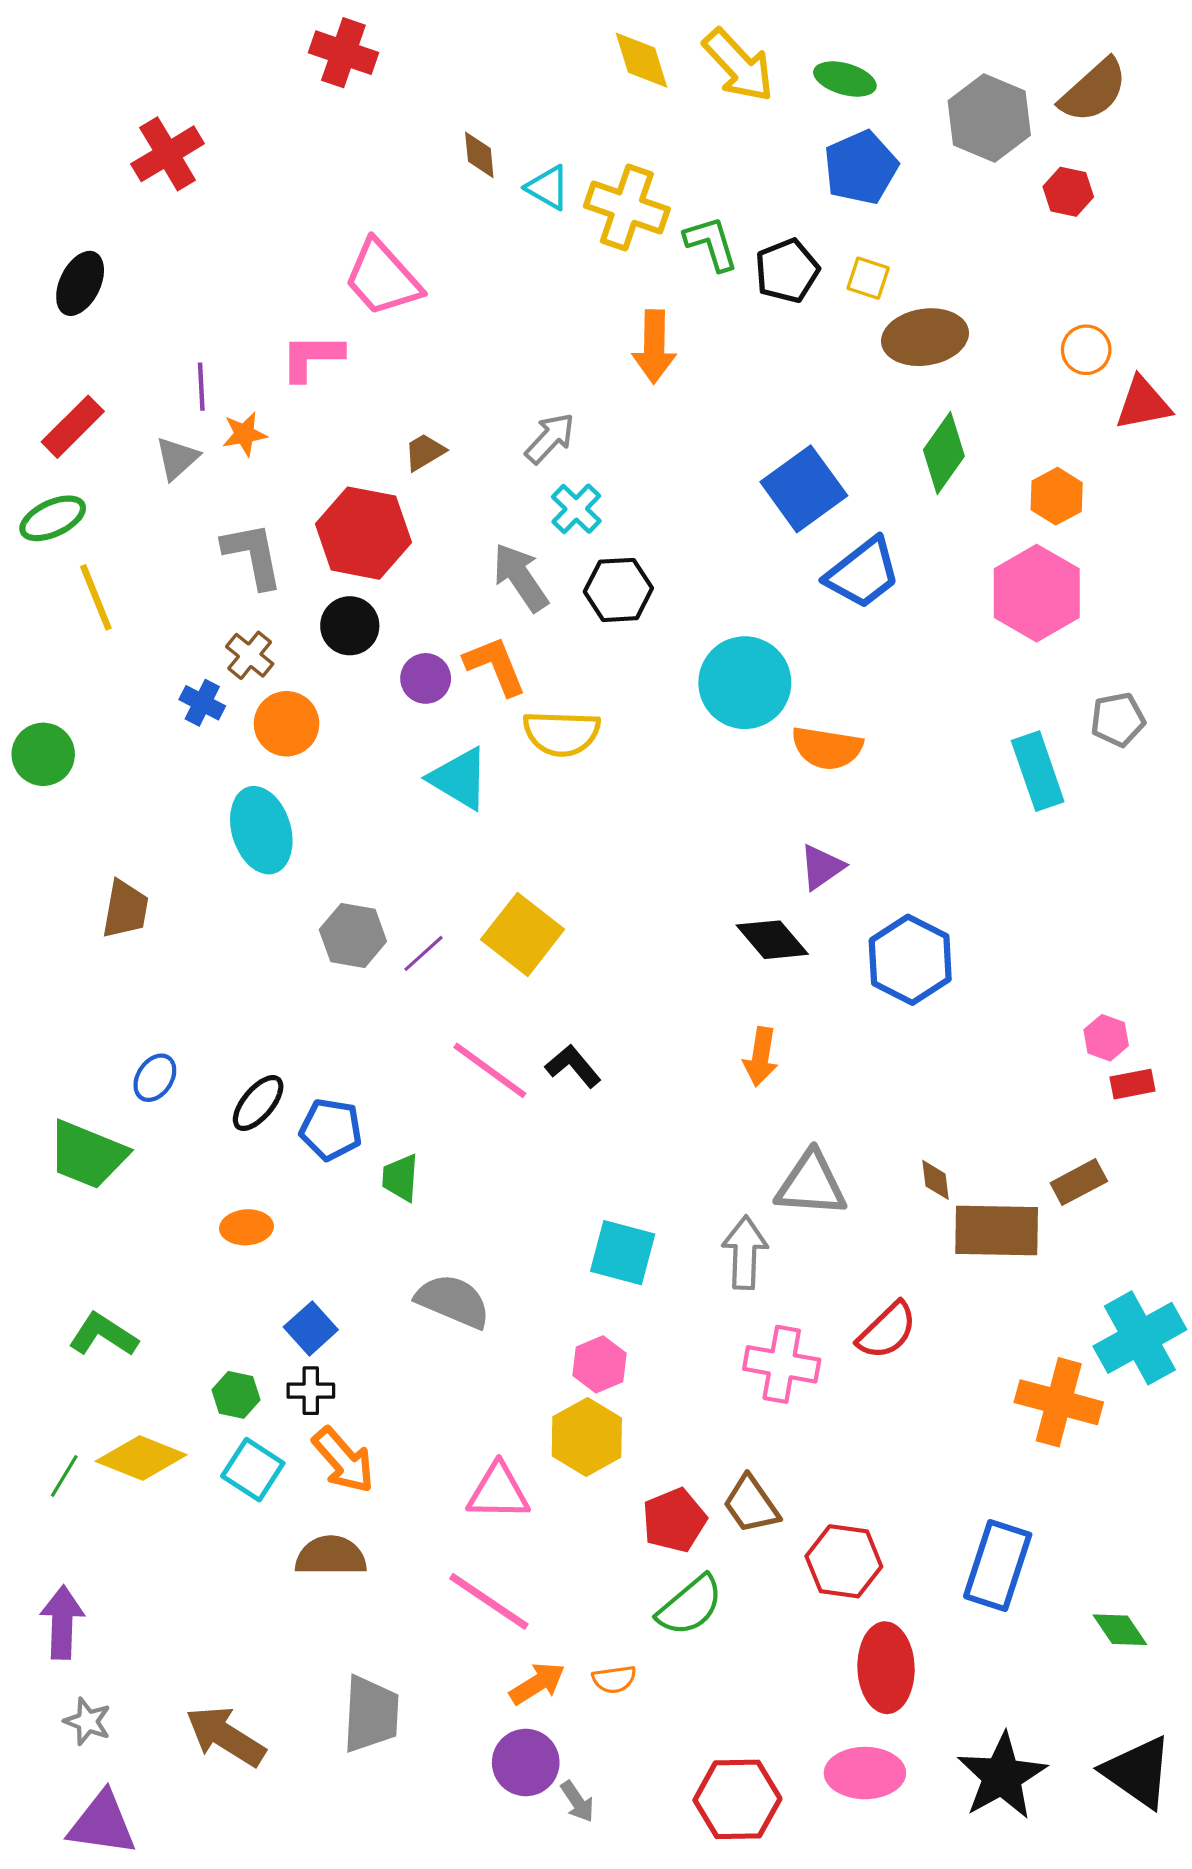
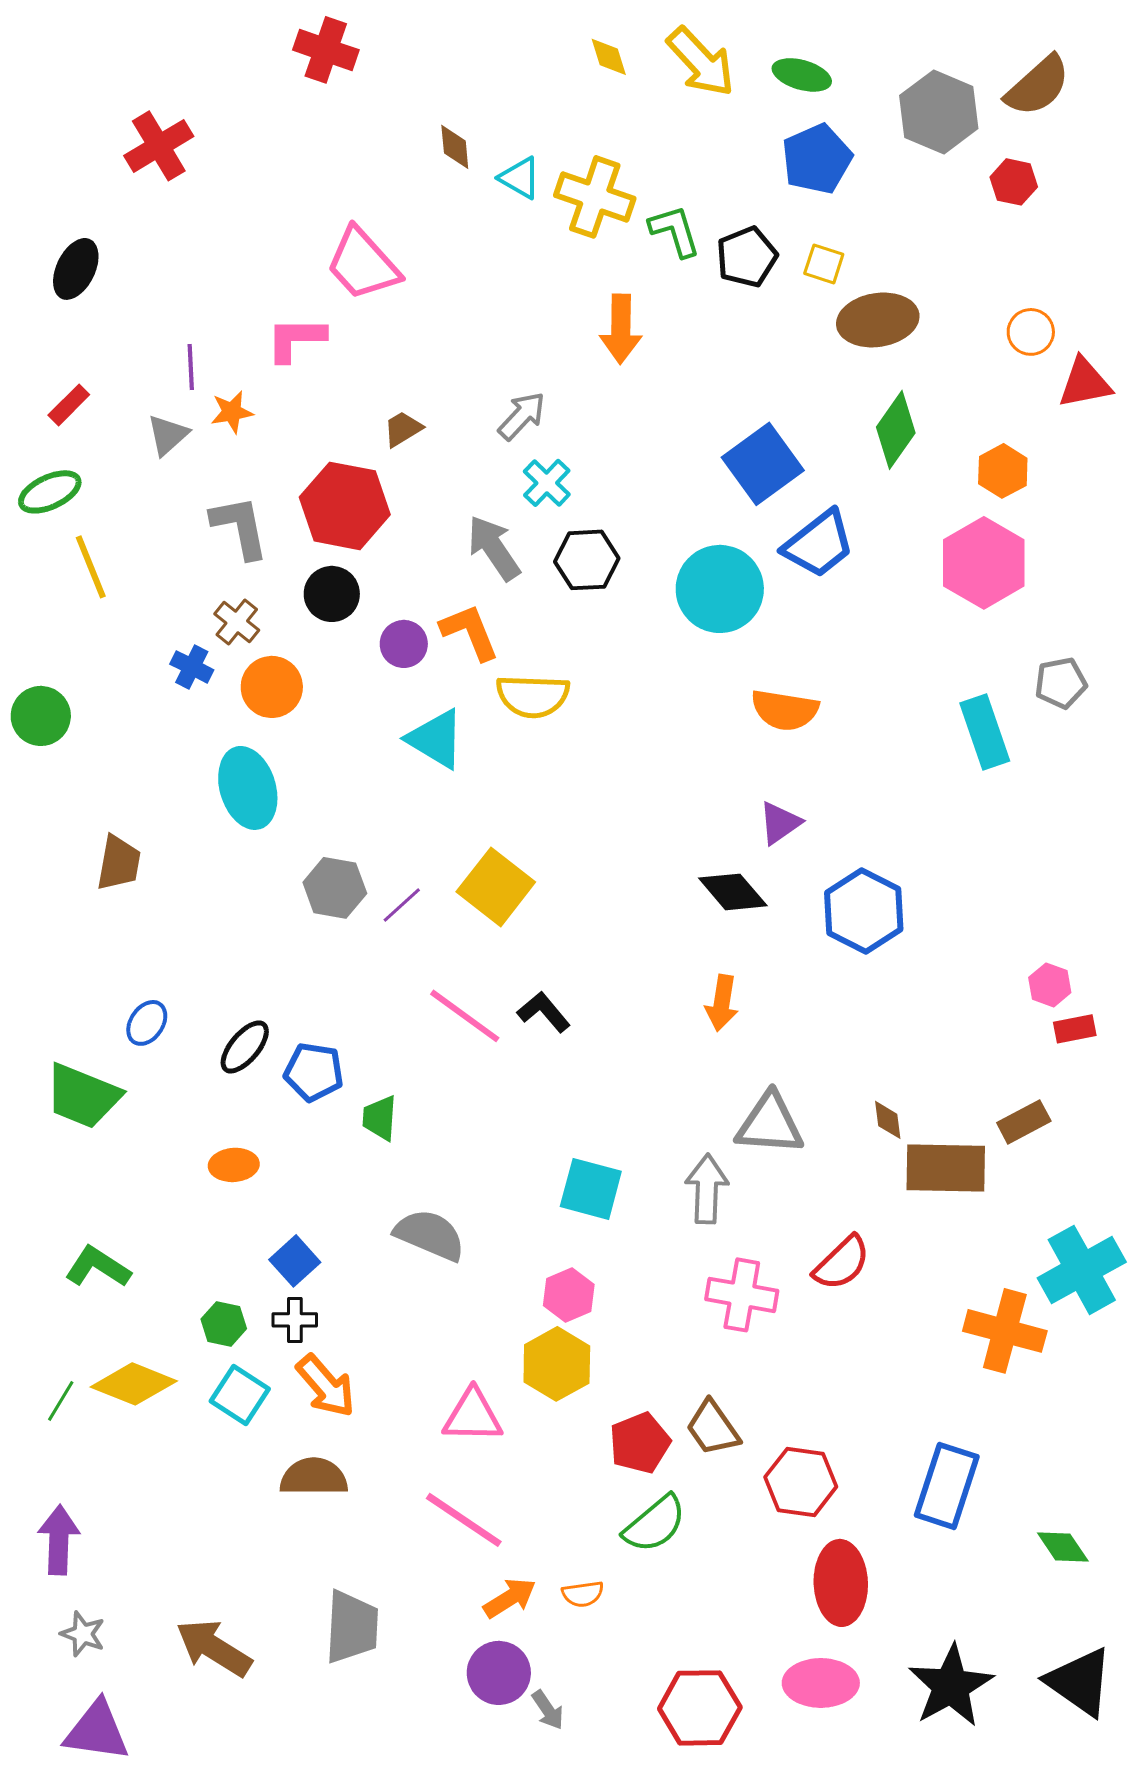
yellow diamond: (642, 60) -> (609, 57), size x0.7
red rectangle: (73, 427) -> (69, 405), size x0.7
cyan circle: (745, 683) -> (720, 589), moved

